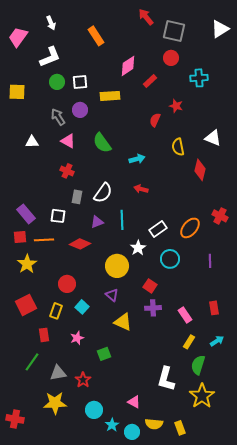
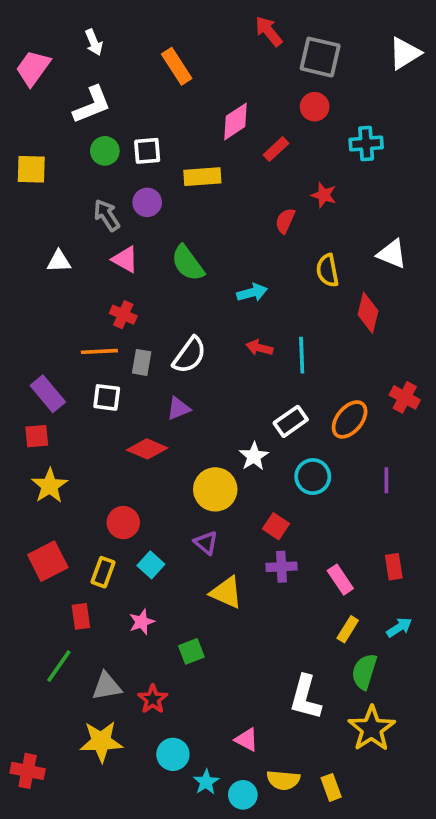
cyan line: (122, 220) -> (302, 355), moved
orange line: (44, 240) -> (99, 351), moved

